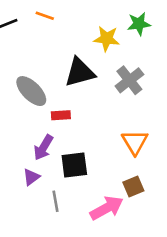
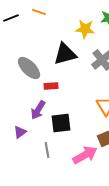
purple triangle: (31, 177) -> (20, 132), moved

